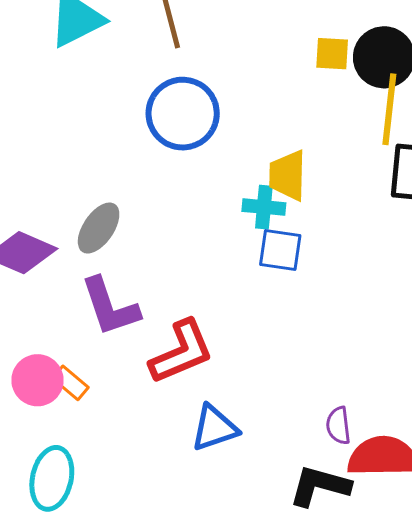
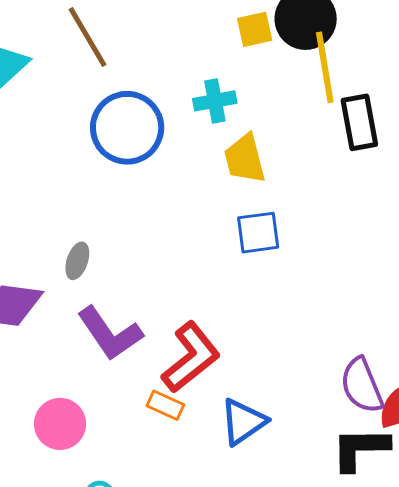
cyan cross: (264, 207) -> (215, 101), moved
gray ellipse: (99, 228) -> (77, 261), size x0.7
orange rectangle: (70, 383) -> (165, 405), moved
purple semicircle: (338, 426) -> (362, 386), size x1.5

